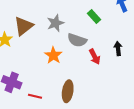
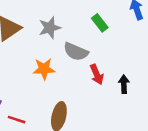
black arrow: (118, 49) -> (124, 84), moved
orange star: (53, 55) -> (44, 69), turned 30

